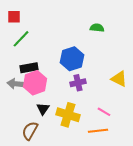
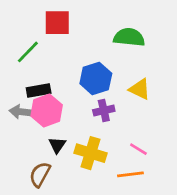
red square: (14, 17) -> (57, 23), moved, size x1.5
green semicircle: (97, 28) -> (129, 37), size x1.6
yellow triangle: (119, 79) -> (140, 89), moved

